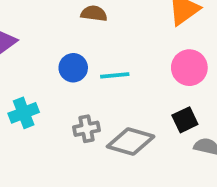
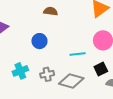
cyan line: (115, 75) -> (78, 54), moved
cyan cross: (24, 113) -> (20, 71), moved

